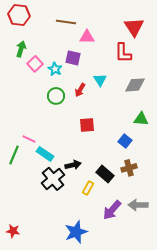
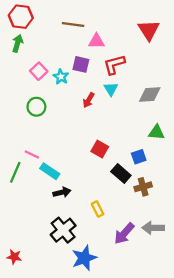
green arrow: (21, 49) -> (18, 43), moved
red L-shape: (123, 53) -> (114, 64), moved, turned 75
green circle: (56, 96) -> (36, 107), moved
red square: (87, 125) -> (100, 149), moved, turned 35
blue square: (125, 141) -> (139, 157), turned 32
black arrow: (73, 165) -> (62, 192), moved
black rectangle: (105, 174) -> (121, 173), moved
black cross: (53, 179) -> (63, 230), moved
yellow rectangle: (88, 188) -> (98, 209), turned -56

